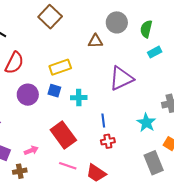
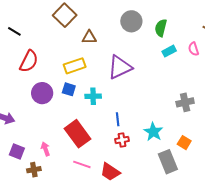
brown triangle: (95, 41) -> (89, 37), moved
purple triangle: (121, 78) -> (120, 67), moved
cyan star: (146, 123) -> (153, 132), moved
pink arrow: (31, 150) -> (45, 149), turned -88

